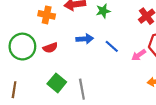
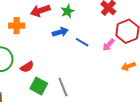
blue arrow: (85, 39) -> (60, 32), moved
red semicircle: (50, 48) -> (27, 67), moved

